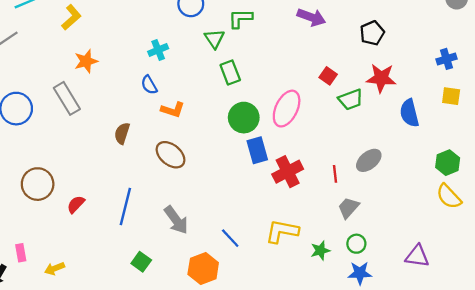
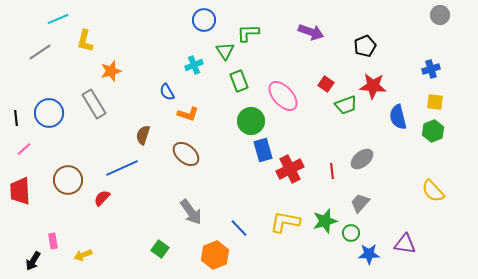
yellow L-shape: (71, 17) -> (85, 41), moved, turned 145
cyan cross: (158, 50) -> (194, 65), moved
pink ellipse: (287, 109) -> (283, 96), moved, turned -68
green hexagon: (448, 163) -> (433, 131), moved
blue line: (125, 207) -> (122, 168), moved, turned 52
gray trapezoid: (348, 208) -> (360, 203), moved
green star: (320, 250) -> (325, 221), moved, size x1.4
blue star: (360, 273) -> (369, 254), moved

